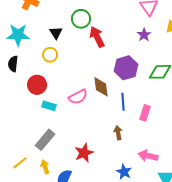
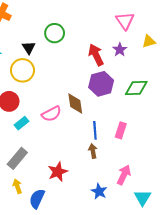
red arrow: (97, 37) -> (96, 55), moved
yellow circle: (50, 55) -> (22, 70), size x1.5
blue line: (123, 102) -> (95, 130), moved
cyan rectangle: (49, 106) -> (21, 123), turned -56
pink arrow: (148, 156) -> (124, 175), turned 102

